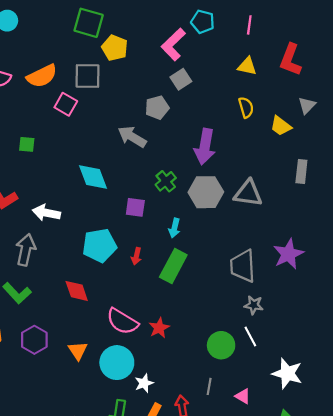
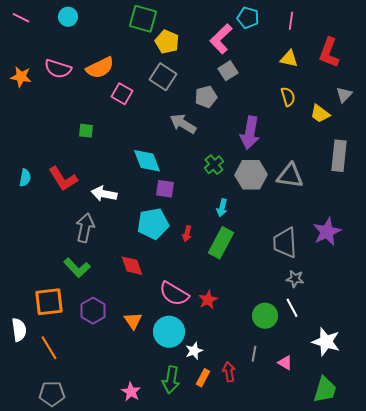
gray square: (88, 76) -> (163, 77), moved, turned 32
gray rectangle: (301, 172) -> (339, 156), size x1.4
purple square: (135, 207) -> (165, 189), moved

